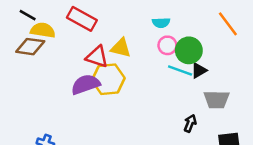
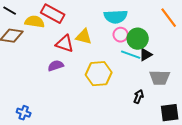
cyan semicircle: (161, 23) -> (116, 17), size x1.6
yellow semicircle: (43, 30) -> (35, 22), moved
yellow hexagon: (108, 79) -> (99, 74), moved
purple semicircle: (86, 84) -> (56, 66), size x0.7

